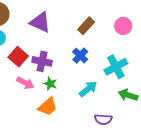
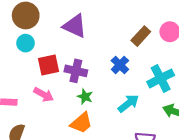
brown rectangle: (86, 26) -> (141, 36), moved
red square: (18, 57) -> (49, 65), turned 36
pink arrow: (25, 83) -> (44, 95), moved

